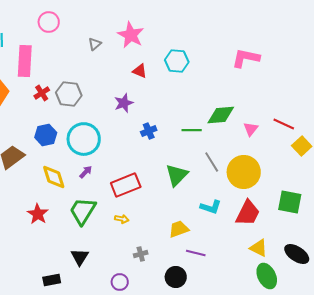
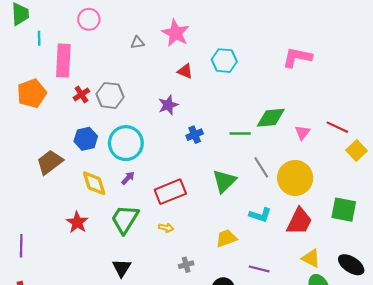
gray triangle: (95, 44) -> (137, 43), turned 32
purple line: (196, 253) -> (259, 269), moved

